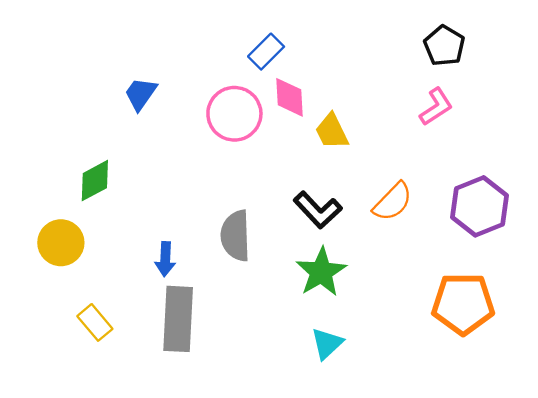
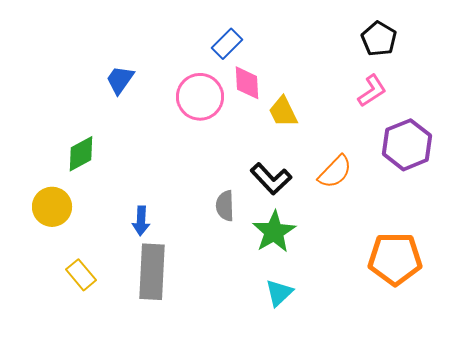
purple hexagon: (479, 206) -> (407, 145), moved
gray semicircle: (236, 236) -> (225, 206), moved, size x0.7

